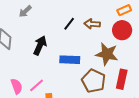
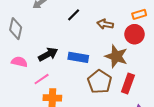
black line: (69, 24) -> (74, 15), moved
black arrow: (40, 45) -> (48, 54), moved, turned 30
pink semicircle: (17, 86) -> (19, 62), moved, turned -63

